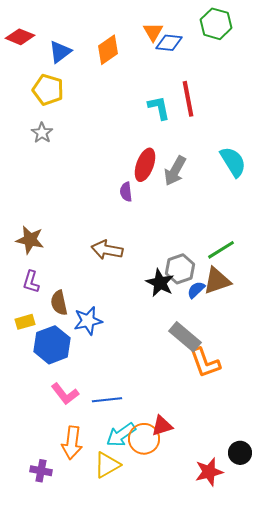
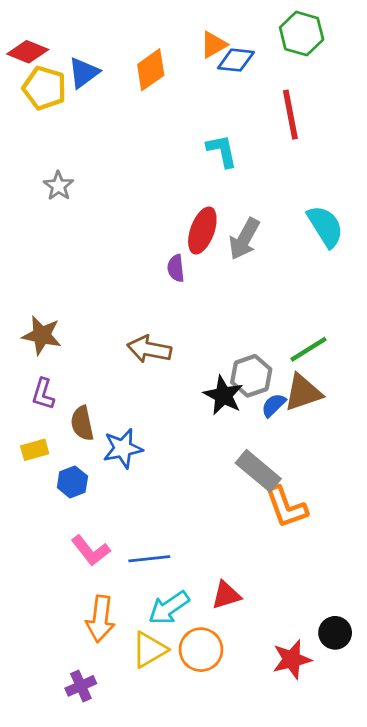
orange triangle: (153, 32) -> (214, 45), turned 30
yellow pentagon: (48, 90) -> (44, 88), moved
red line: (188, 99) -> (290, 115), moved
blue hexagon: (52, 345) -> (72, 482), size x0.6
orange circle: (144, 439) -> (201, 650), moved
purple cross: (41, 471) -> (81, 686), moved, turned -35

